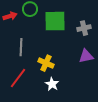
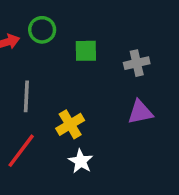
green square: (55, 21) -> (86, 51), size x0.6
yellow cross: (46, 63) -> (70, 124), turned 35

